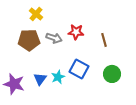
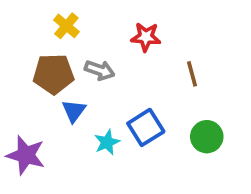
red star: (76, 32) -> (146, 37), moved
blue square: (79, 69) -> (146, 127), turned 30
blue triangle: (40, 79) -> (74, 111), moved

